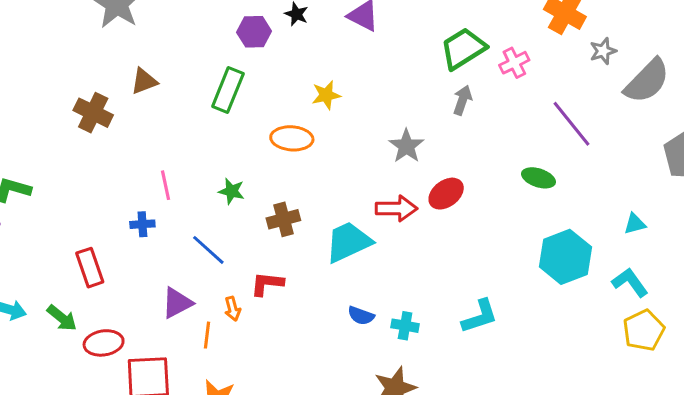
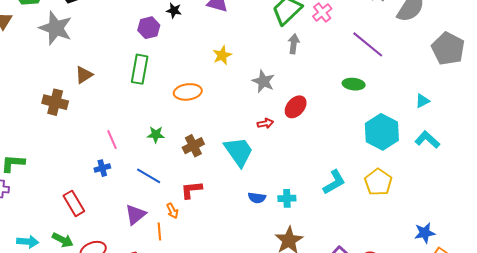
yellow star: (326, 95) -> (222, 55), moved
red arrow: (396, 208) -> (265, 123), size x0.6
cyan trapezoid: (348, 242) -> (239, 152), turned 92
yellow pentagon: (644, 330) -> (378, 182), moved

